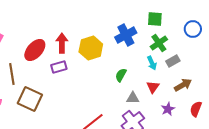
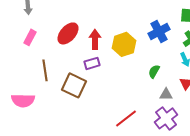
red ellipse: (35, 50) -> (68, 33), moved
brown square: (30, 99) -> (74, 85), moved

